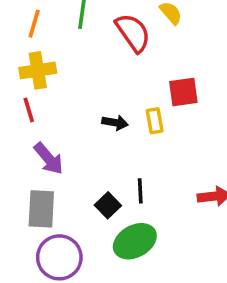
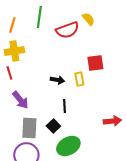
red semicircle: (133, 33) -> (67, 30), turned 105
black line: (140, 191) -> (64, 106), moved
gray rectangle: (41, 209) -> (29, 128), moved

